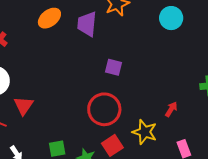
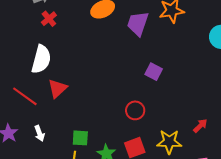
red circle: (104, 109) -> (135, 110), size x0.6
yellow star: (145, 132) -> (169, 142), turned -30

